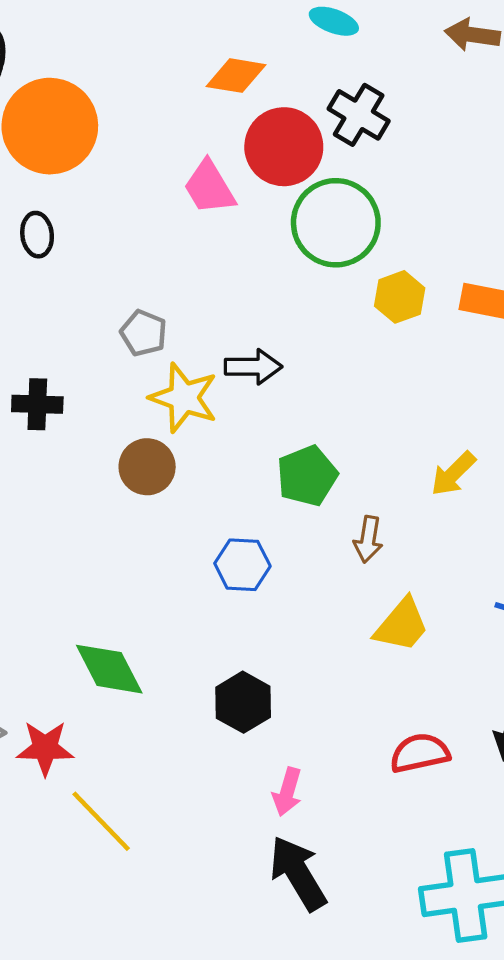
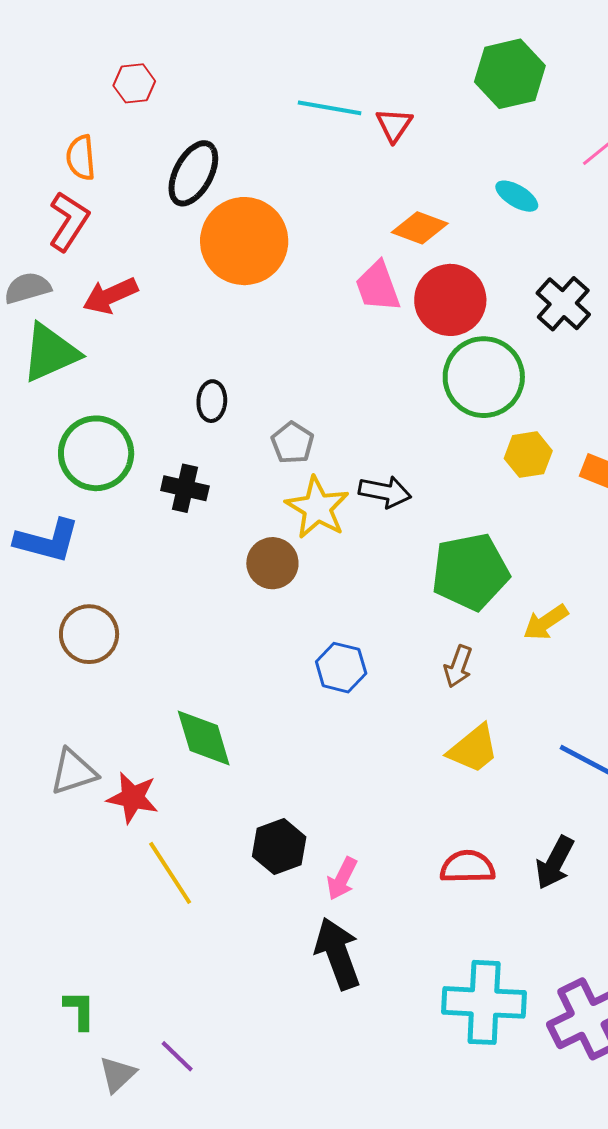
black cross: (359, 115) -> (563, 304), moved
pink trapezoid: (209, 187) -> (378, 287), moved
black ellipse: (37, 235) -> (212, 401), moved
green pentagon: (307, 476) -> (470, 572), moved, size x1.4
black hexagon: (243, 702) -> (279, 847), moved

